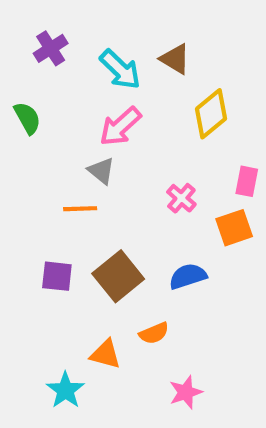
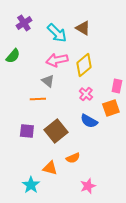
yellow diamond: (211, 114) -> (84, 65), moved
green semicircle: (27, 118) -> (13, 56), turned 70
pink arrow: (120, 126) -> (57, 60), turned 30
blue semicircle: (188, 276) -> (89, 121), moved, turned -132

